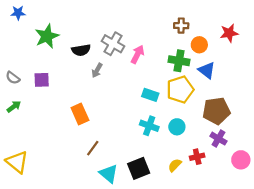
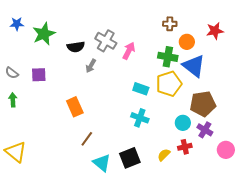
blue star: (18, 13) -> (17, 24), moved
blue triangle: (207, 70) -> (194, 66), size x1.4
green arrow: (14, 107) -> (13, 100), turned -56
cyan circle: (177, 127) -> (183, 123), moved

